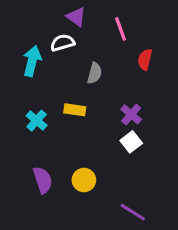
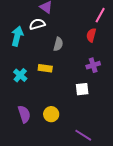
pink line: (120, 29) -> (100, 15), moved, turned 49
purple cross: (131, 114) -> (93, 65), moved, turned 32
white square: (131, 142) -> (82, 89), turned 32

